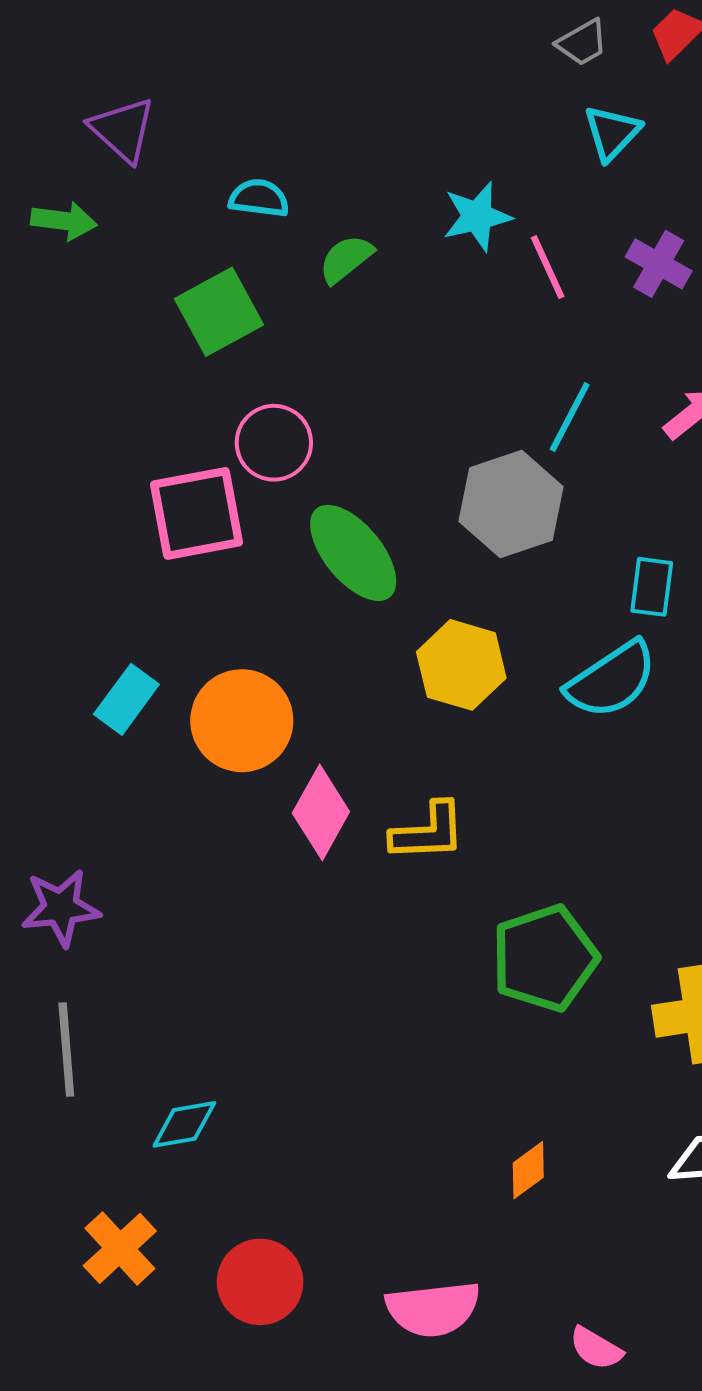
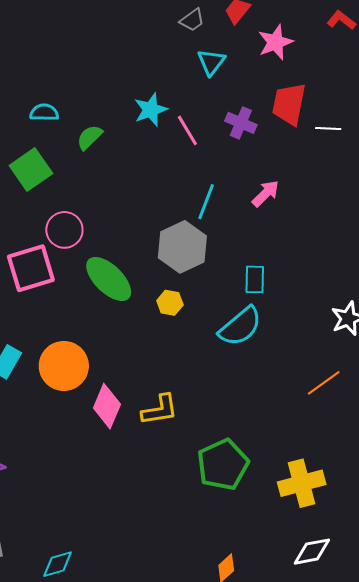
yellow hexagon: (461, 665) -> (170, 303), moved, size x0.6

